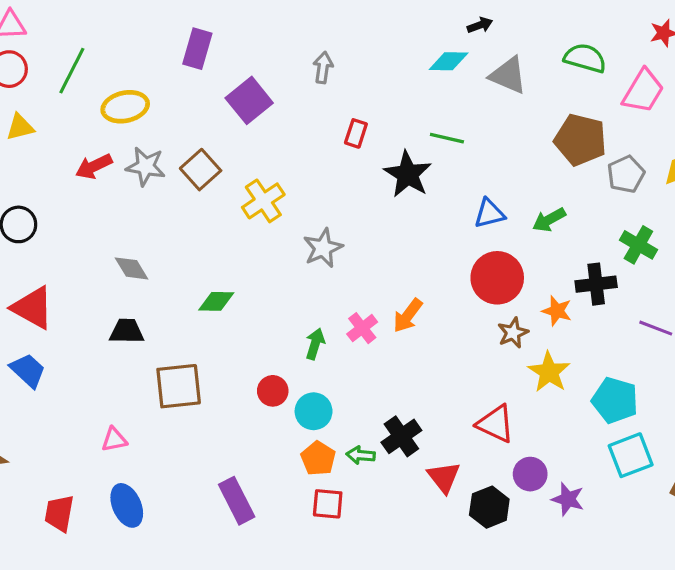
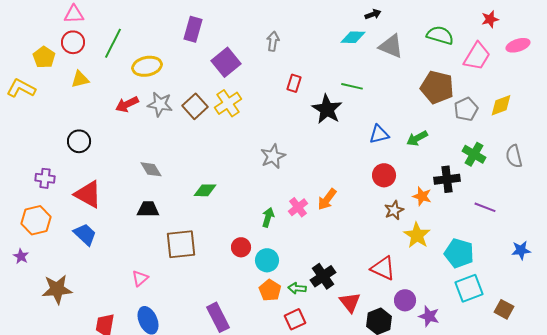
yellow cross: (263, 201) -> (228, 103), moved
red circle: (497, 278) -> (384, 175), size x0.7
pink triangle: (114, 440) -> (140, 278), turned -30
red square: (328, 504) -> (295, 319), moved, turned -30

